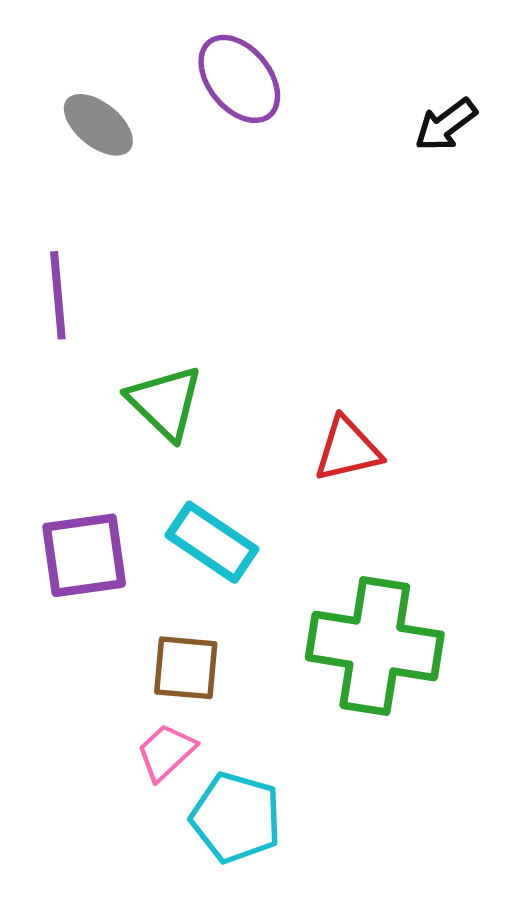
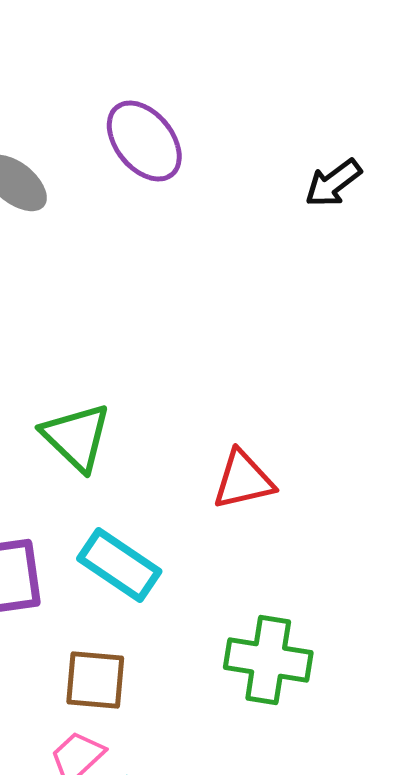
green cross: (375, 646) -> (268, 660), size x0.7

